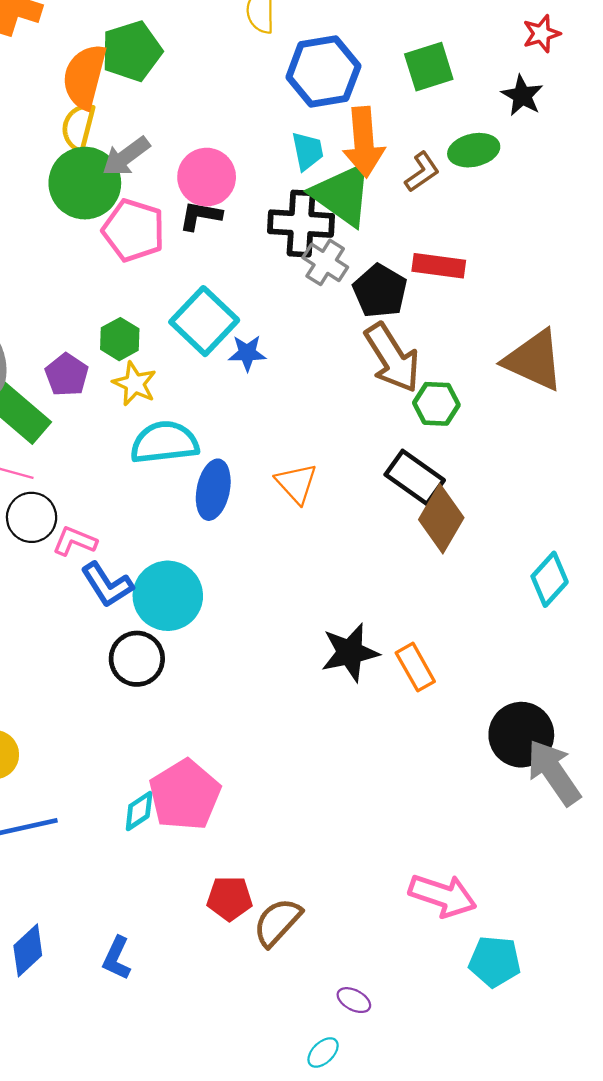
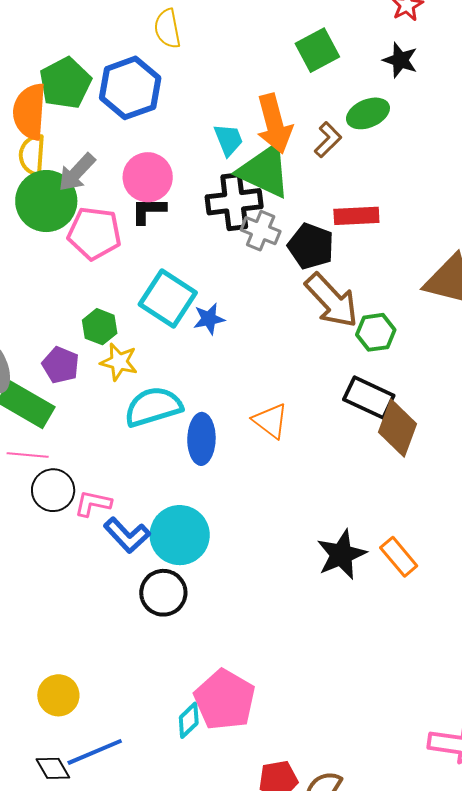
blue hexagon: (323, 72) -> (130, 88), moved

